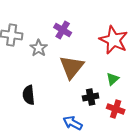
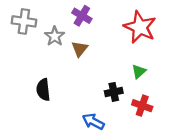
brown triangle: (72, 67) -> (80, 49), moved, size x0.6

